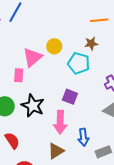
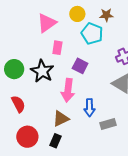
yellow circle: (54, 46) -> (77, 14), moved
pink rectangle: (19, 75) -> (57, 48), moved

